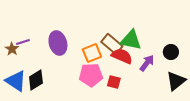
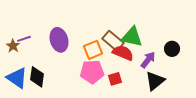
black diamond: (36, 80) -> (37, 77), turned -50
black triangle: (176, 81) -> (155, 81), moved
red square: (114, 82) -> (115, 79), turned -32

